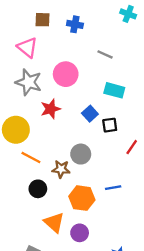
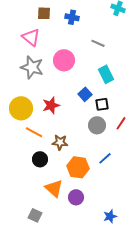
cyan rectangle: (114, 90) -> (106, 74), turned 48
red star: (51, 109) -> (51, 105), moved
gray circle: (81, 154) -> (97, 125), moved
blue line: (113, 188) -> (105, 158), turned -32

